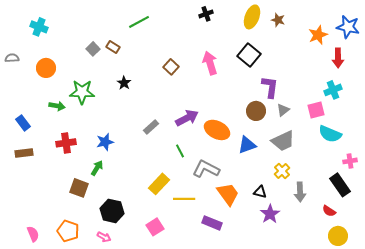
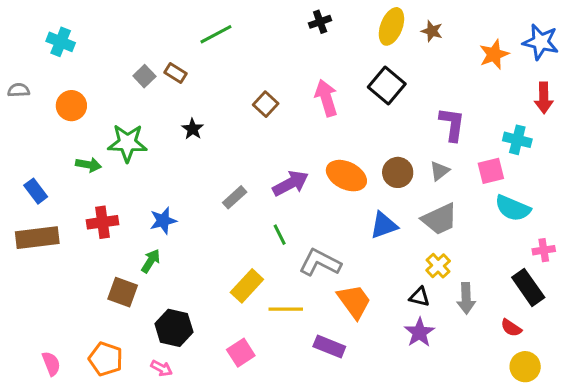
red arrow: (338, 58) -> (544, 98), moved
purple L-shape: (270, 87) -> (452, 124), moved
cyan cross: (333, 90) -> (517, 140), turned 36
orange ellipse: (217, 130) -> (346, 176), moved
brown rectangle: (24, 153) -> (37, 238), size x1.5
black triangle: (260, 192) -> (419, 297), moved

